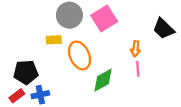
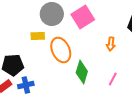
pink line: (138, 69) -> (113, 79), moved, turned 32
green diamond: (103, 80) -> (82, 72), turned -45

